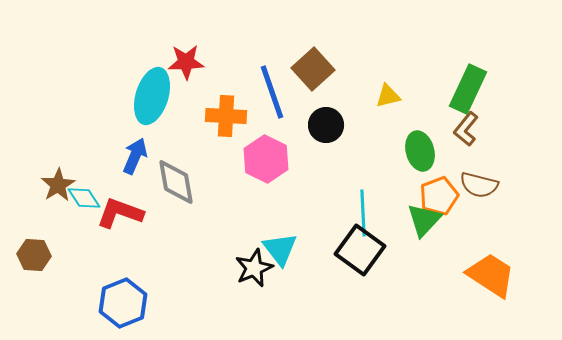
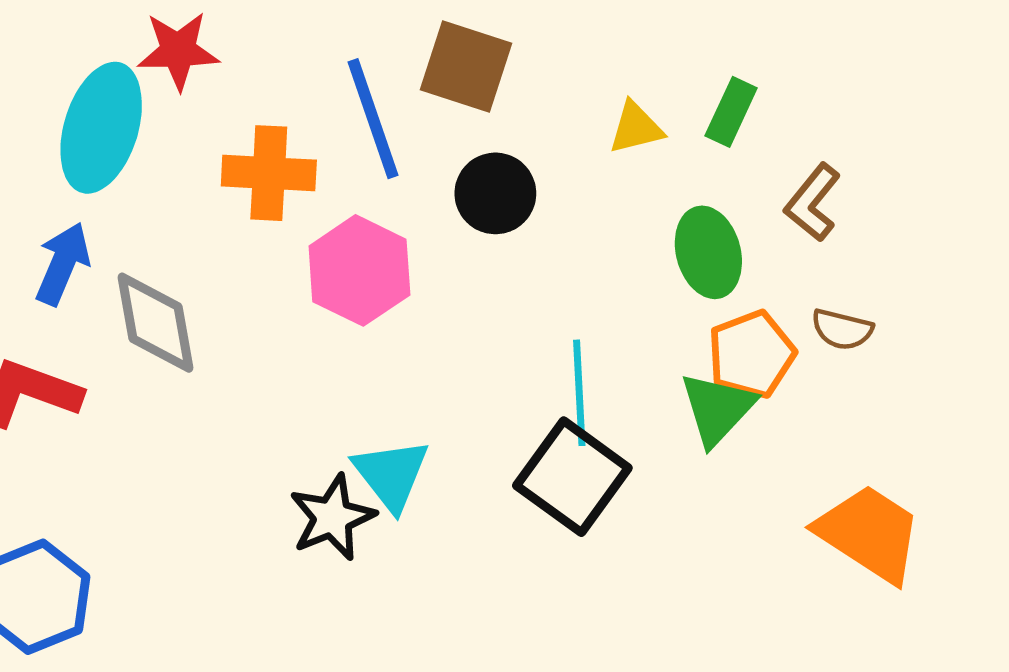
brown square: (313, 69) -> (466, 67), turned -30
green rectangle: (468, 89) -> (731, 112), moved, size x0.6
brown semicircle: (479, 185) -> (842, 329), size x0.7

